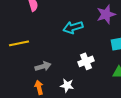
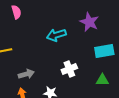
purple star: (106, 14) -> (89, 22), turned -30

